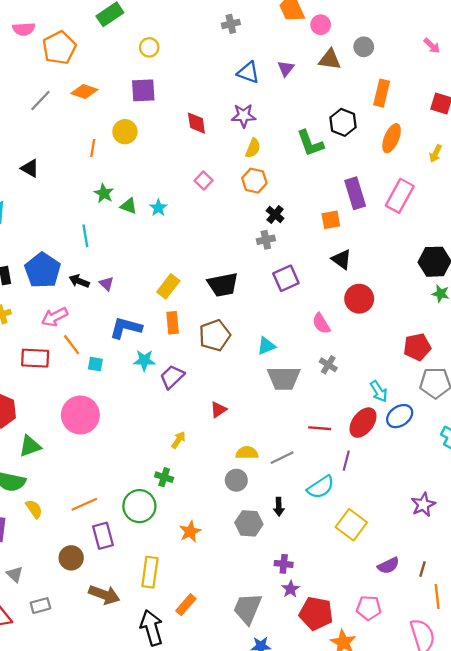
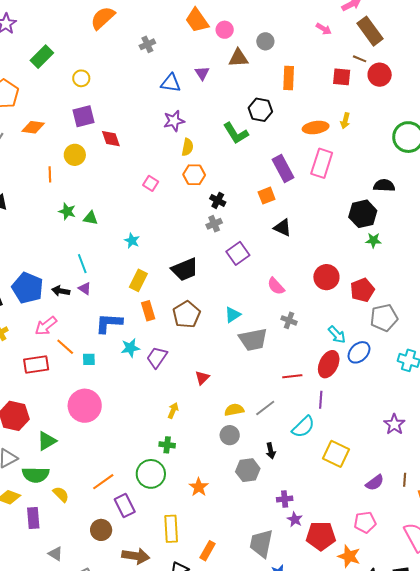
red diamond: (196, 123) -> (111, 139), moved
orange ellipse: (392, 138) -> (316, 128), moved, turned 70
cyan star: (158, 208) -> (132, 241), moved
cyan line: (85, 236) -> (82, 264), moved
red circle: (359, 299) -> (326, 277), moved

